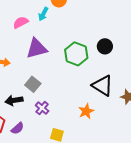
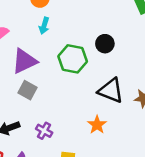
cyan arrow: (43, 14) -> (44, 26), moved
gray square: (33, 84) -> (27, 90), moved

